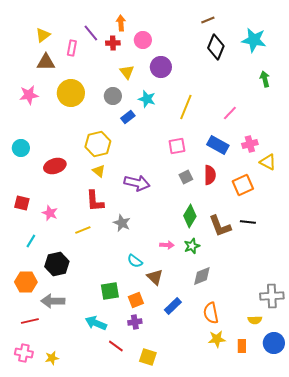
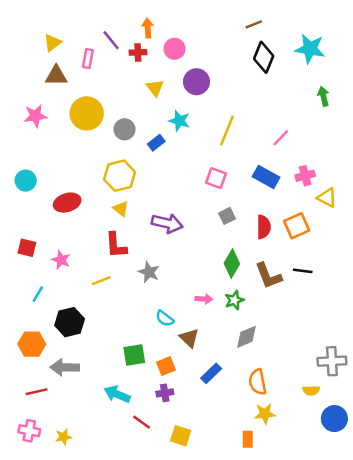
gray circle: (113, 96) -> (124, 129), moved
pink square: (177, 146) -> (216, 178), turned 30
red semicircle: (210, 175) -> (264, 227), moved
orange rectangle: (242, 346) -> (248, 439), moved

